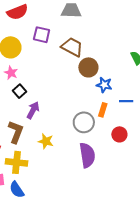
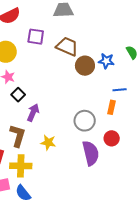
blue star: (104, 85) -> (106, 61), moved
blue line: (126, 101) -> (120, 90), moved
orange rectangle: (103, 110) -> (111, 107), moved
red circle: (119, 134) -> (112, 138), moved

